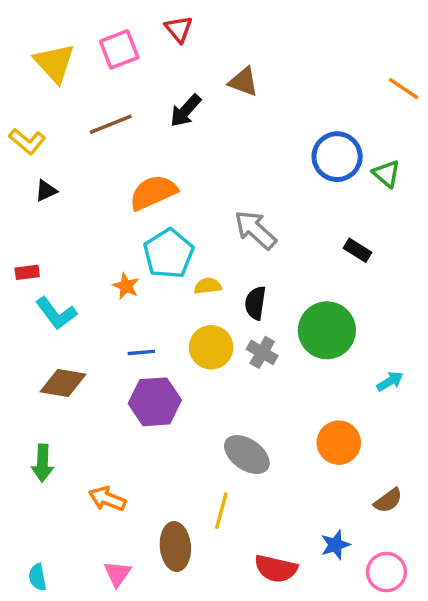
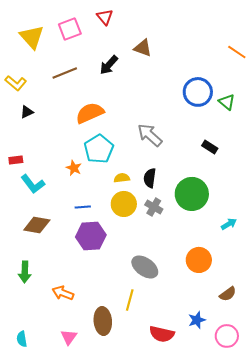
yellow semicircle: (208, 286) -> (122, 178), moved

